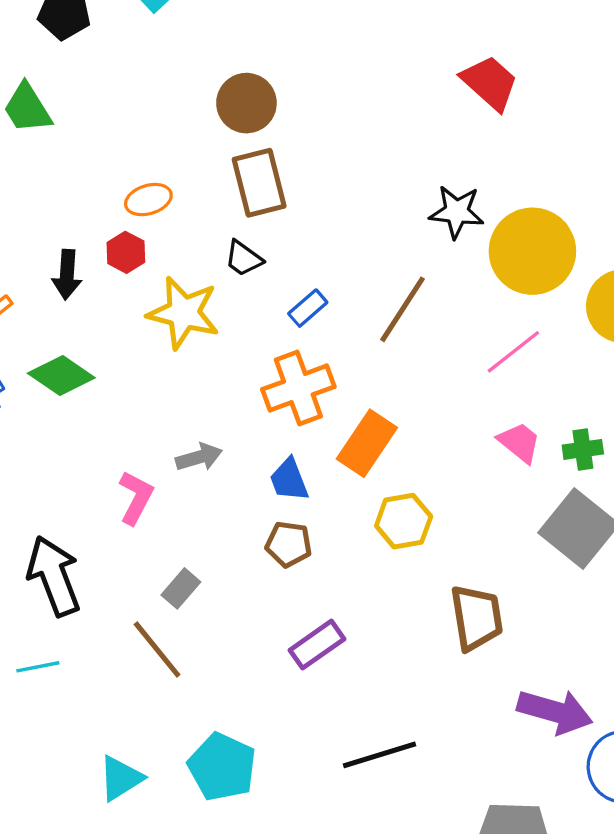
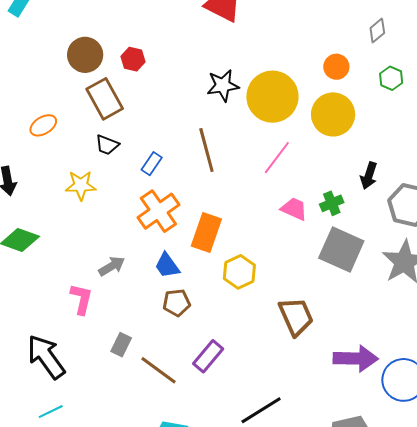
red hexagon: (126, 252) -> (133, 59), moved
brown line: (402, 309) -> (206, 150), turned -33
yellow star: (183, 313) -> (81, 185), size x0.7
brown line: (157, 650) -> (159, 370), moved

